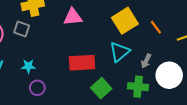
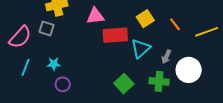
yellow square: (125, 21) -> (145, 19), size x0.7
red rectangle: (82, 63) -> (115, 35), moved

